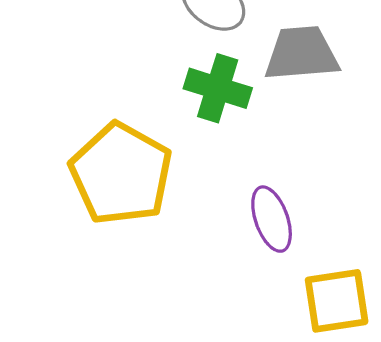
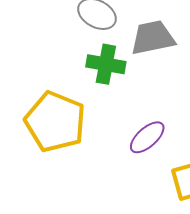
purple ellipse: (272, 219) -> (147, 137), turned 75

